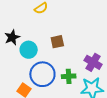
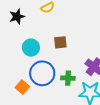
black star: (12, 37) -> (17, 17), moved

